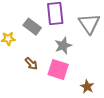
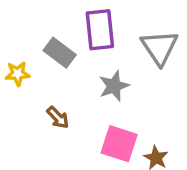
pink square: (58, 70) -> (119, 144), moved

